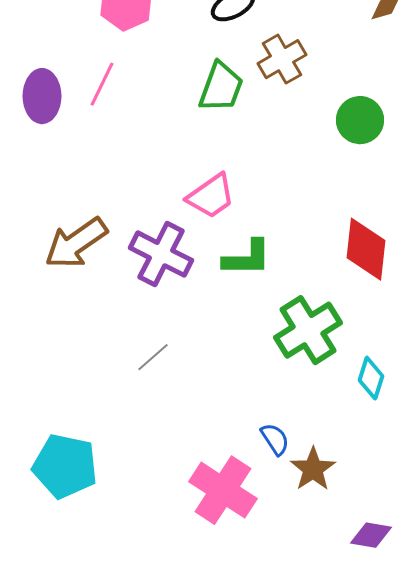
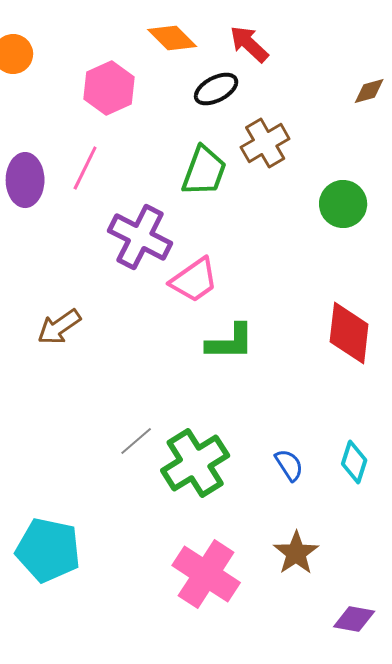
brown arrow: (76, 243) -> (59, 327), size x0.7
purple cross: (161, 254) -> (140, 237), moved
green cross: (308, 330) -> (195, 463), moved
blue semicircle: (275, 439) -> (289, 465), moved

